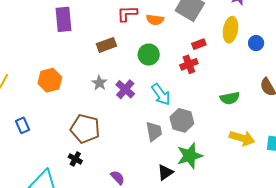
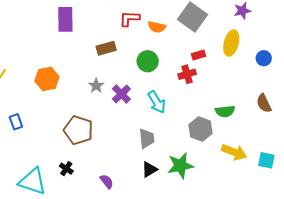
blue circle: (256, 43) -> (264, 58), moved
gray hexagon: (182, 120) -> (200, 129), moved
black cross: (75, 159) -> (66, 169), moved
black triangle: (165, 172) -> (149, 169), moved

